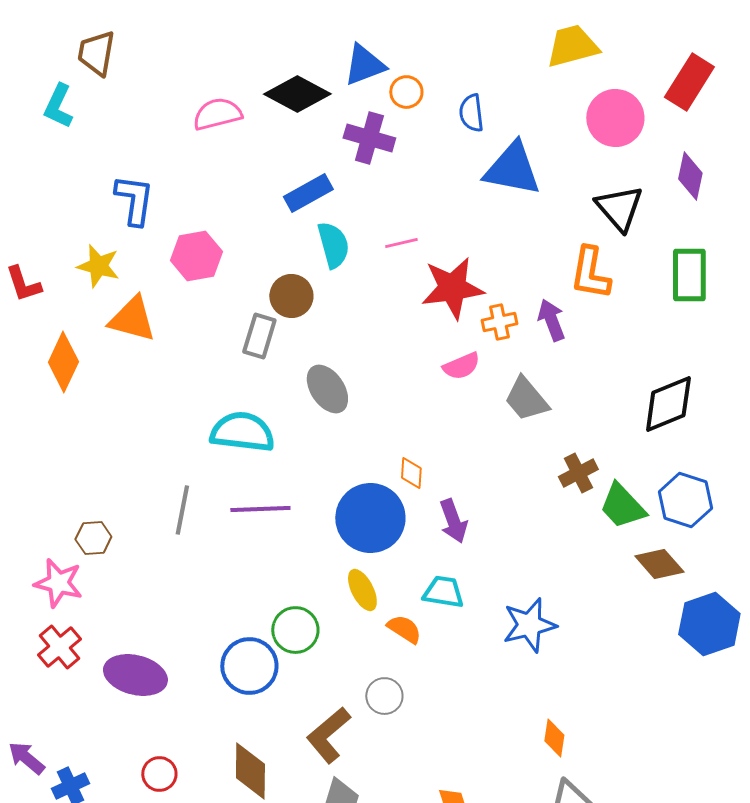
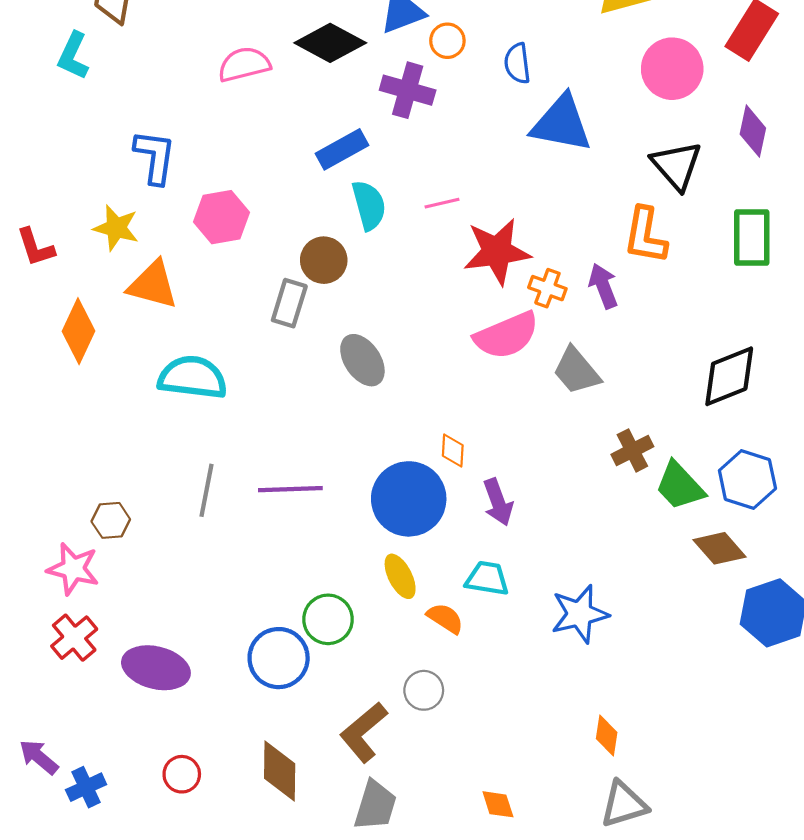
orange cross: (499, 322) -> (547, 288), turned 32
pink semicircle: (461, 366) -> (507, 335), size x1.6
cyan semicircle: (242, 432) -> (193, 377), moved

